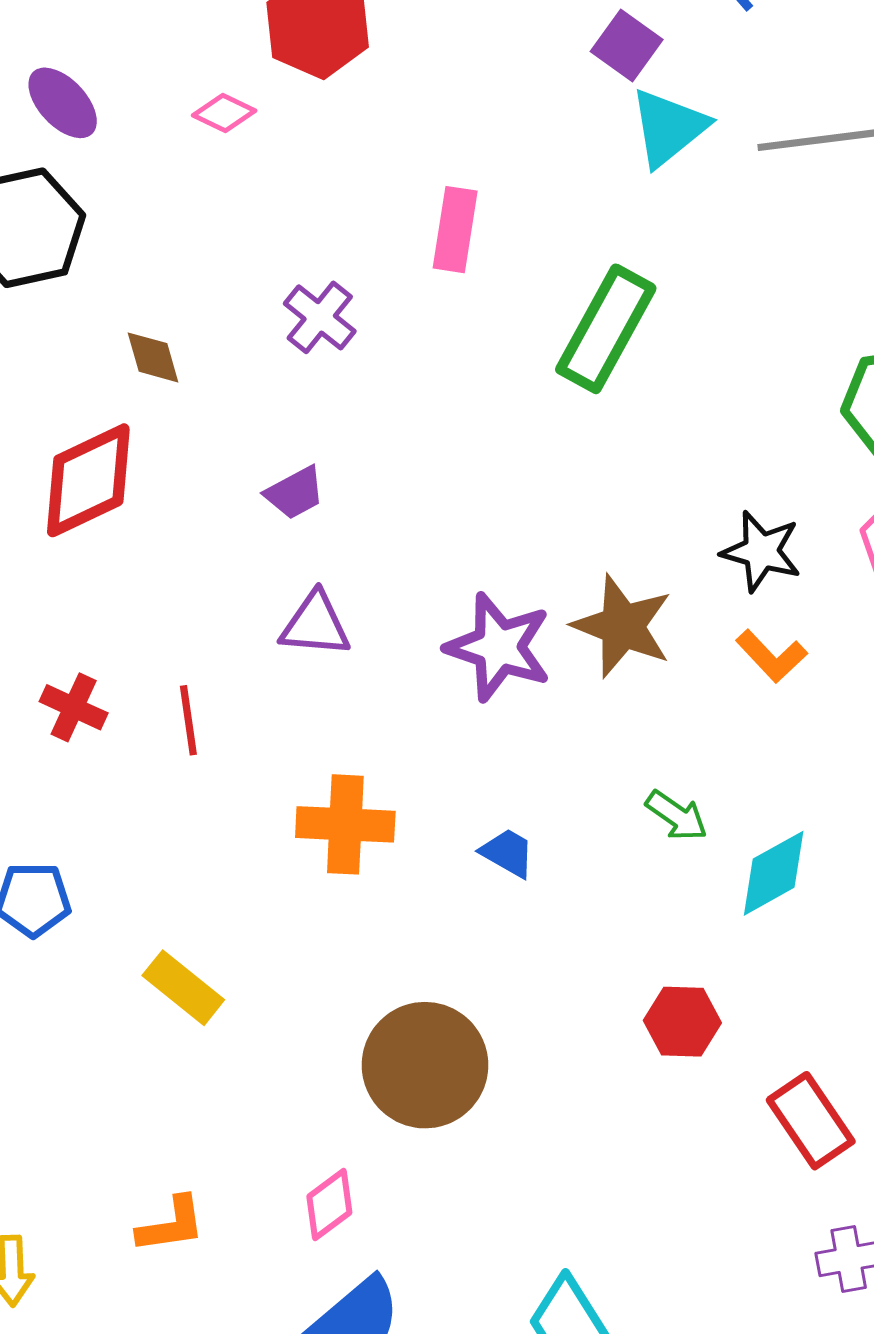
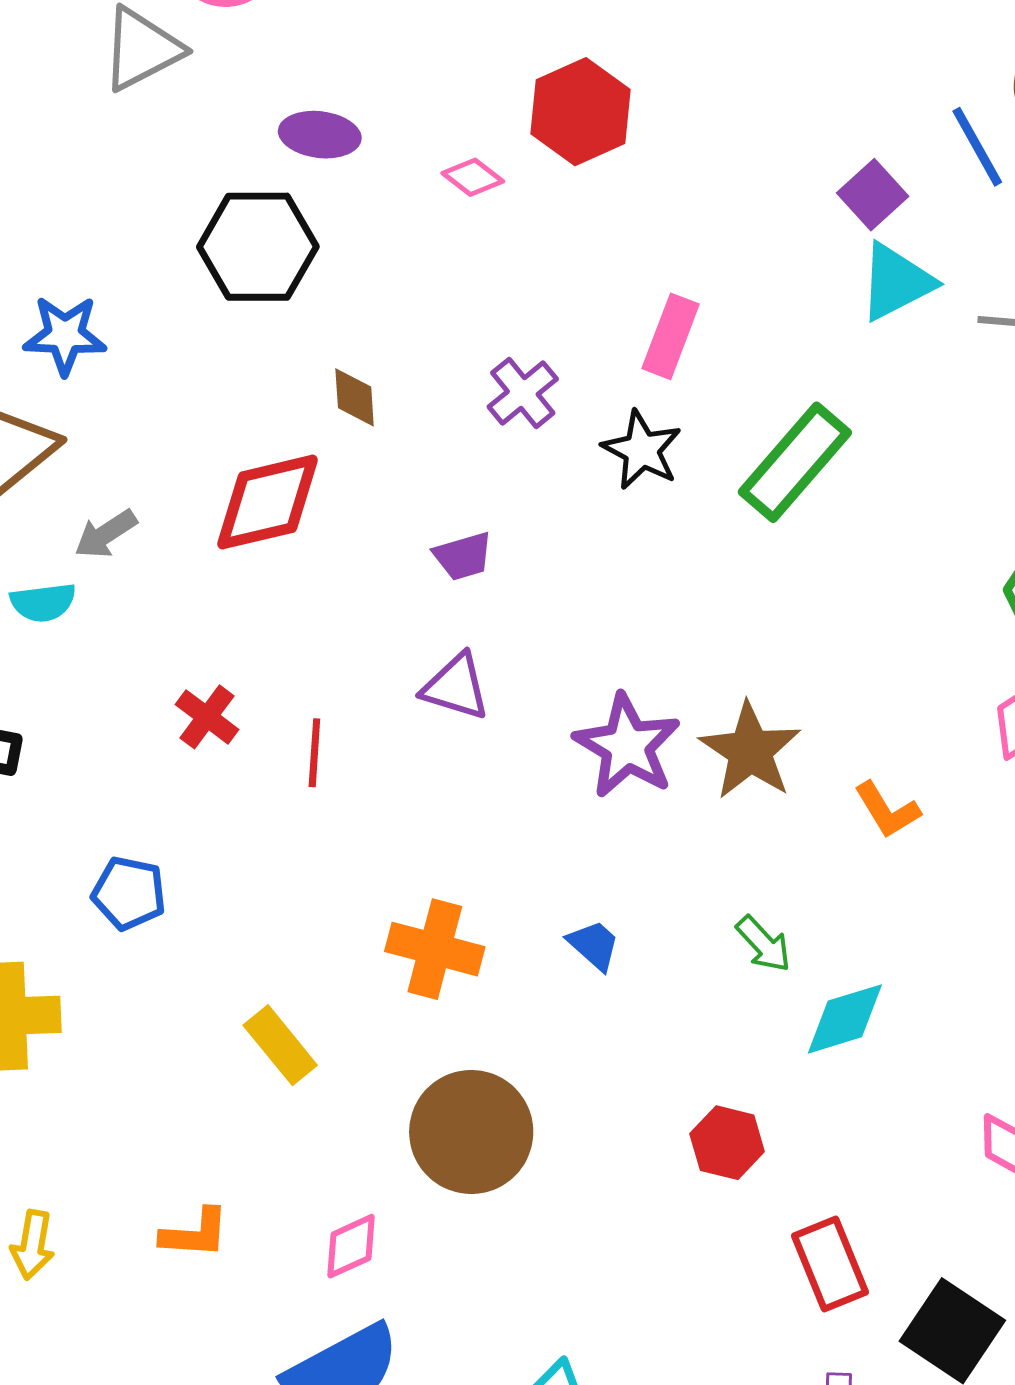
purple ellipse: (63, 103) -> (320, 135), turned -52
black star: (761, 551) -> (642, 450), moved
orange cross: (345, 824) -> (435, 949), moved
yellow rectangle: (183, 988) -> (280, 1045), moved

